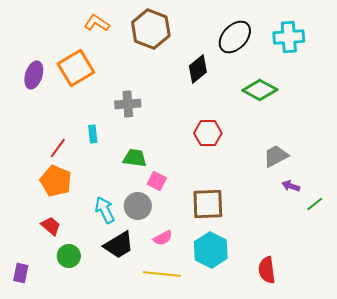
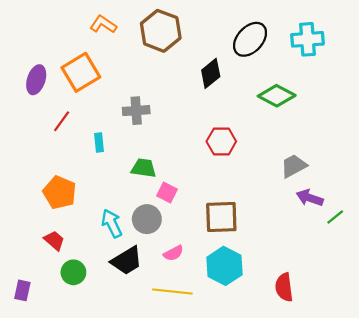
red line: (58, 148) -> (62, 121), moved
purple arrow: (291, 186) -> (310, 198), size x1.4

